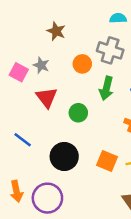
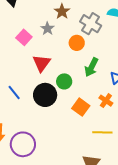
gray cross: (110, 50) -> (91, 24), moved
gray star: (41, 65) -> (47, 29), moved
black circle: (64, 157) -> (45, 95), moved
orange square: (107, 161) -> (81, 107), moved

